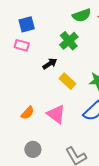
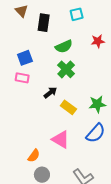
green semicircle: (82, 15) -> (64, 46), moved
orange semicircle: (28, 113) -> (34, 156), moved

